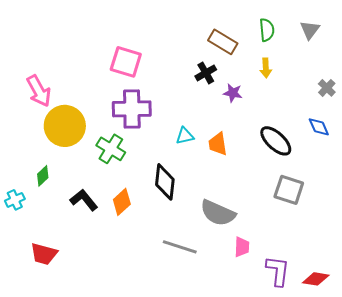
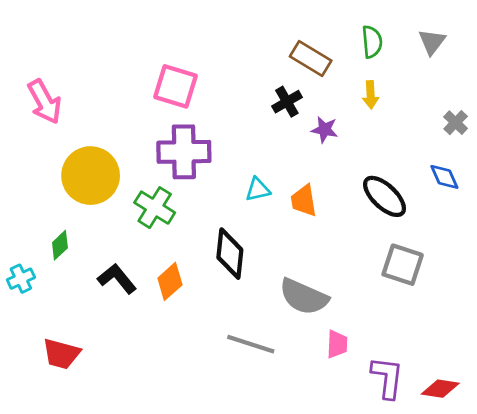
pink arrow: (39, 91) -> (45, 102), moved

